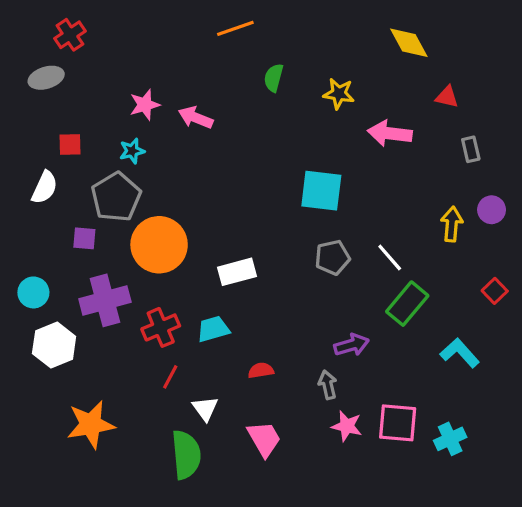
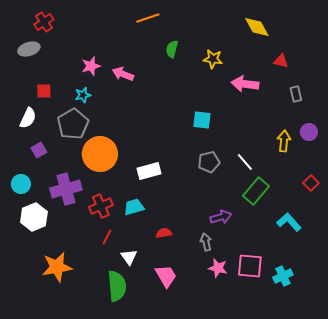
cyan square: (321, 191) -> (202, 120), size x0.7
purple square: (84, 238) -> (39, 150), moved, turned -35

